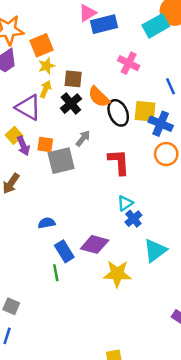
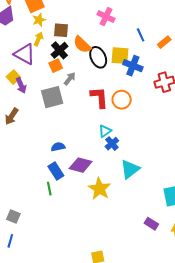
orange square: (45, 144) -> (56, 66), moved, turned -32
orange circle: (166, 154) -> (122, 100), moved
blue semicircle: (47, 223) -> (58, 147), moved
yellow star: (117, 274) -> (99, 189), turned 30

